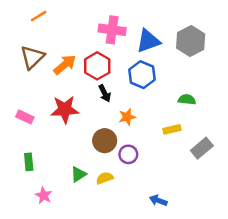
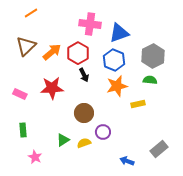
gray hexagon: (191, 41) -> (153, 56), moved
orange star: (127, 117) -> (117, 86), moved, size x1.5
gray rectangle: (202, 148) -> (159, 149), moved
purple circle: (128, 154) -> (103, 132), moved

